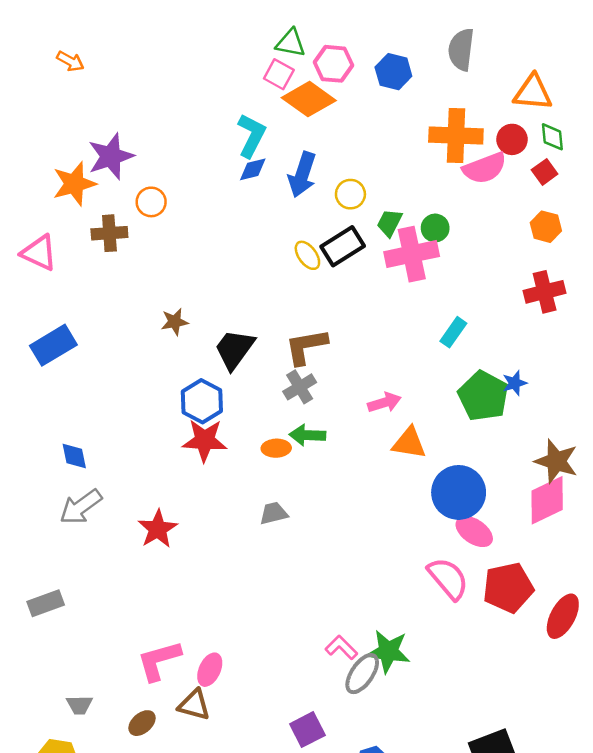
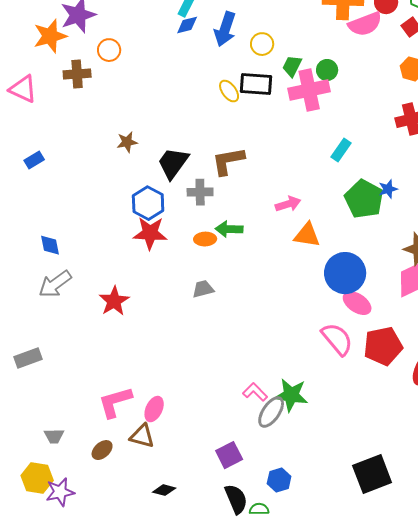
black rectangle: (343, 246) -> (256, 84), turned 36
blue rectangle: (53, 345) -> (34, 160), size x0.6
gray cross: (300, 387) -> (200, 192), moved, turned 30

